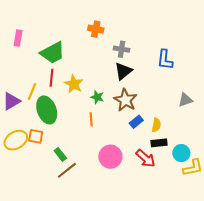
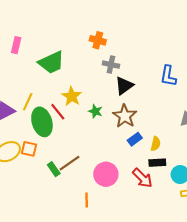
gray cross: (122, 49) -> (111, 65), moved
red line: (52, 78) -> (58, 112), moved, turned -48
orange line: (91, 119) -> (87, 200), moved
brown line: (67, 170) -> (69, 163), moved

